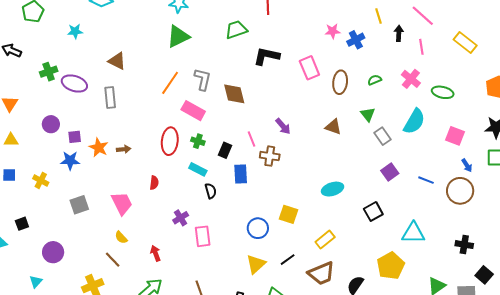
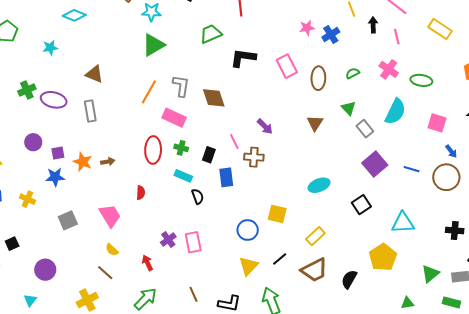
brown triangle: (333, 127) -> (315, 123), turned 48
purple square: (390, 172) -> (375, 164), size x1.4
purple cross: (181, 218) -> (168, 240), moved

